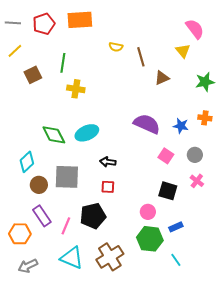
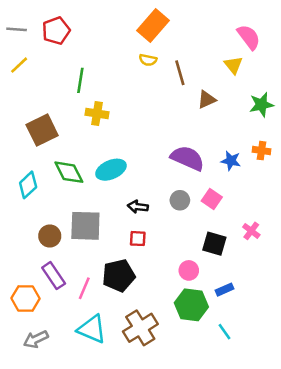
orange rectangle: (80, 20) -> (153, 26), moved, turned -45
brown square: (33, 75) -> (42, 130), moved, size x1.4
gray circle: (195, 155) -> (180, 200), moved
cyan diamond: (27, 162) -> (28, 185), moved

